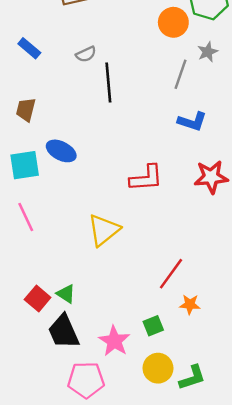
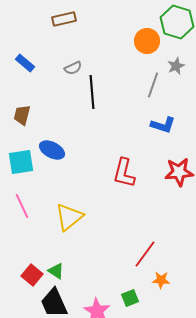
red L-shape: (146, 178) -> (124, 173), turned 108
yellow triangle: (104, 230) -> (69, 217), moved

